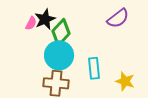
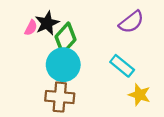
cyan rectangle: (94, 68) -> (122, 66), moved, turned -45

